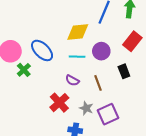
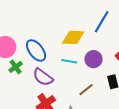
purple semicircle: (72, 80) -> (43, 77), moved, size x1.5
brown line: (98, 83) -> (86, 90), turned 63

